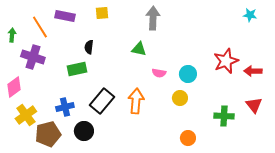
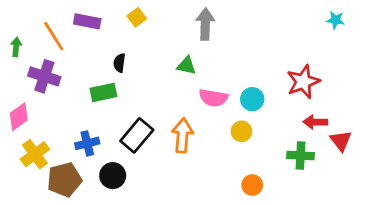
yellow square: (102, 13) -> (137, 17), turned -32
red arrow: (253, 71) -> (315, 122), moved
pink semicircle: (159, 73) -> (213, 98), size x1.5

